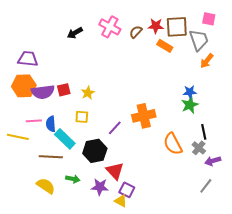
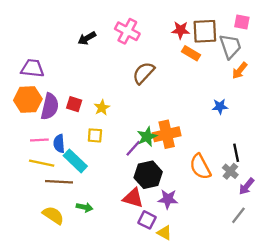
brown semicircle: (136, 32) -> (144, 73), moved, size x1.5
red square: (64, 90) -> (74, 104), turned 32
purple semicircle: (43, 92) -> (50, 106), turned -70
green star: (190, 105) -> (147, 137), moved
yellow line: (18, 137) -> (42, 163), moved
black hexagon: (95, 151) -> (148, 175), moved
purple arrow: (213, 161) -> (247, 186), turned -35
red triangle: (115, 171) -> (133, 198), turned -30
purple star: (100, 187) -> (168, 199), moved
yellow triangle: (121, 201) -> (164, 233), moved

